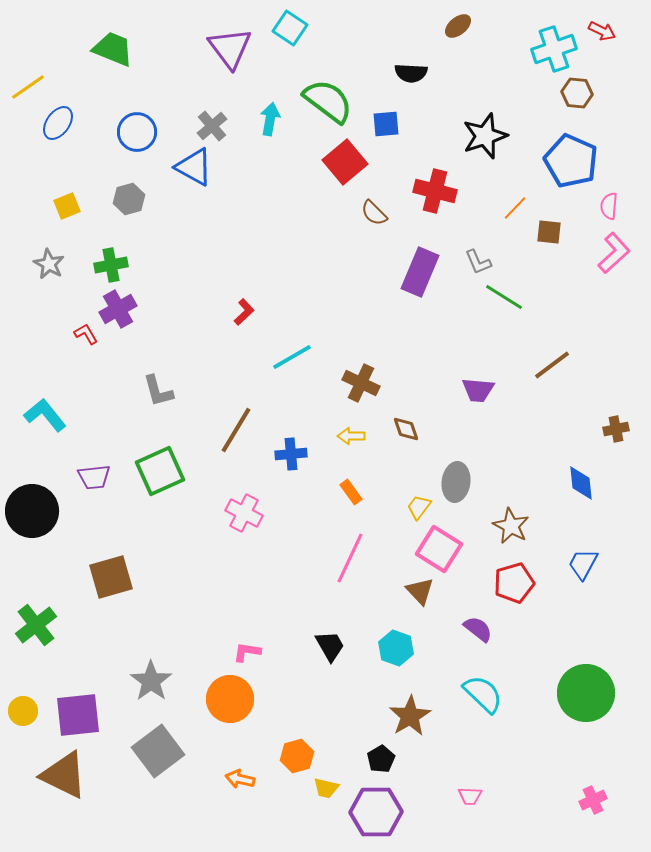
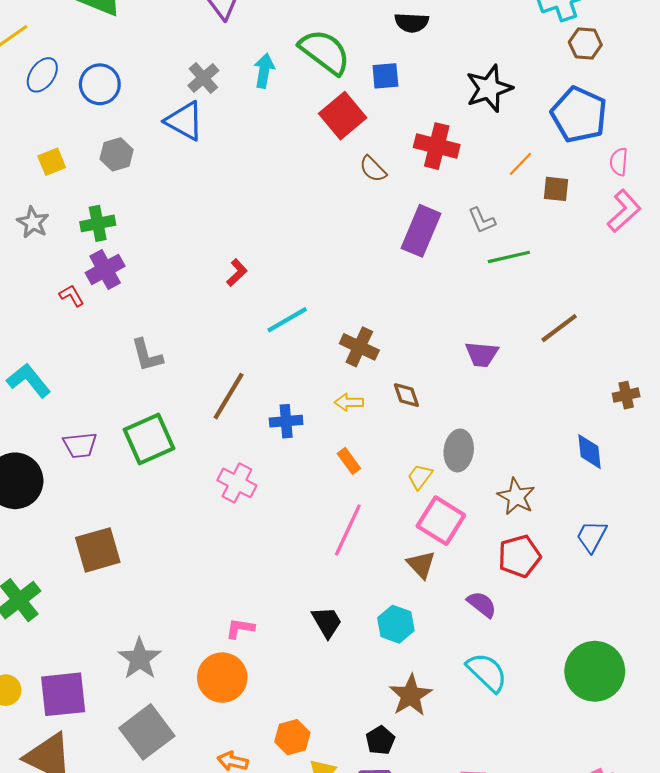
blue circle: (137, 132) -> (100, 84), moved
green line: (504, 297) -> (509, 257), turned -45

